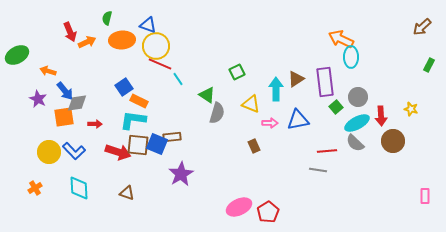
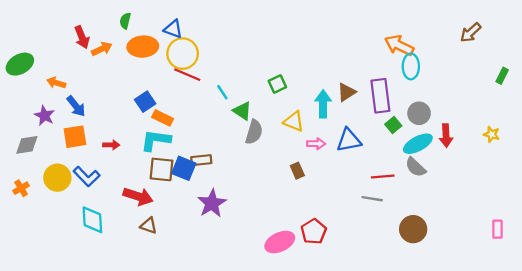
brown arrow: (422, 27) -> (471, 32), moved
cyan line: (178, 79) -> (222, 92), moved
gray diamond: (77, 103) -> (27, 145), moved
yellow star: (411, 109) -> (492, 134), moved
brown circle: (393, 141) -> (413, 229), moved
red arrow: (118, 152) -> (138, 196), moved
orange cross: (35, 188) -> (21, 188), moved
red pentagon: (268, 212) -> (314, 231), moved

